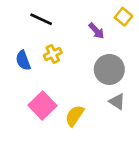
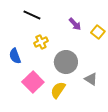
yellow square: (123, 17) -> (98, 32), moved
blue semicircle: (23, 60) -> (15, 56), moved
gray circle: (109, 69) -> (66, 62), moved

